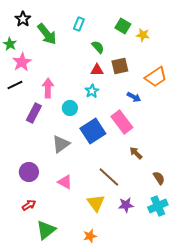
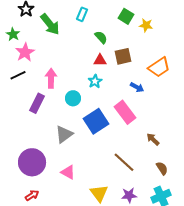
brown arrow: (136, 153) -> (153, 139), moved
purple circle: (29, 172) -> (32, 162), size x1.4
brown line: (109, 177) -> (124, 162), moved

